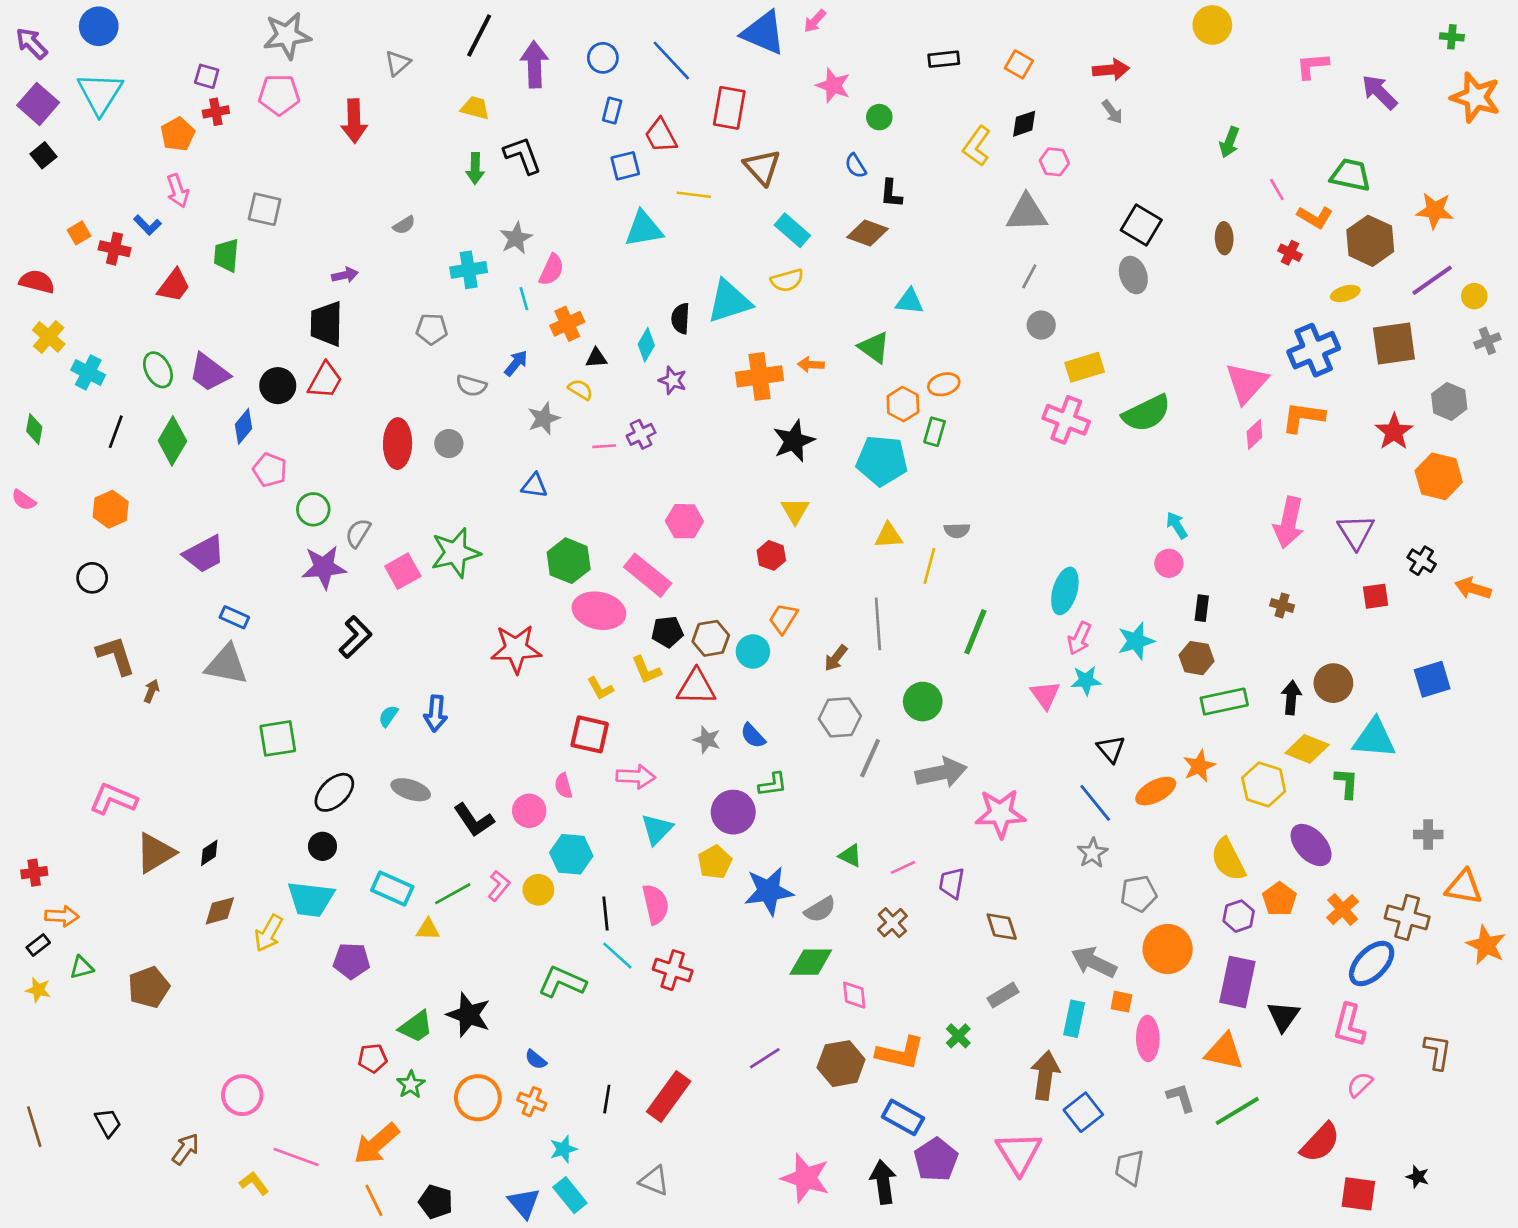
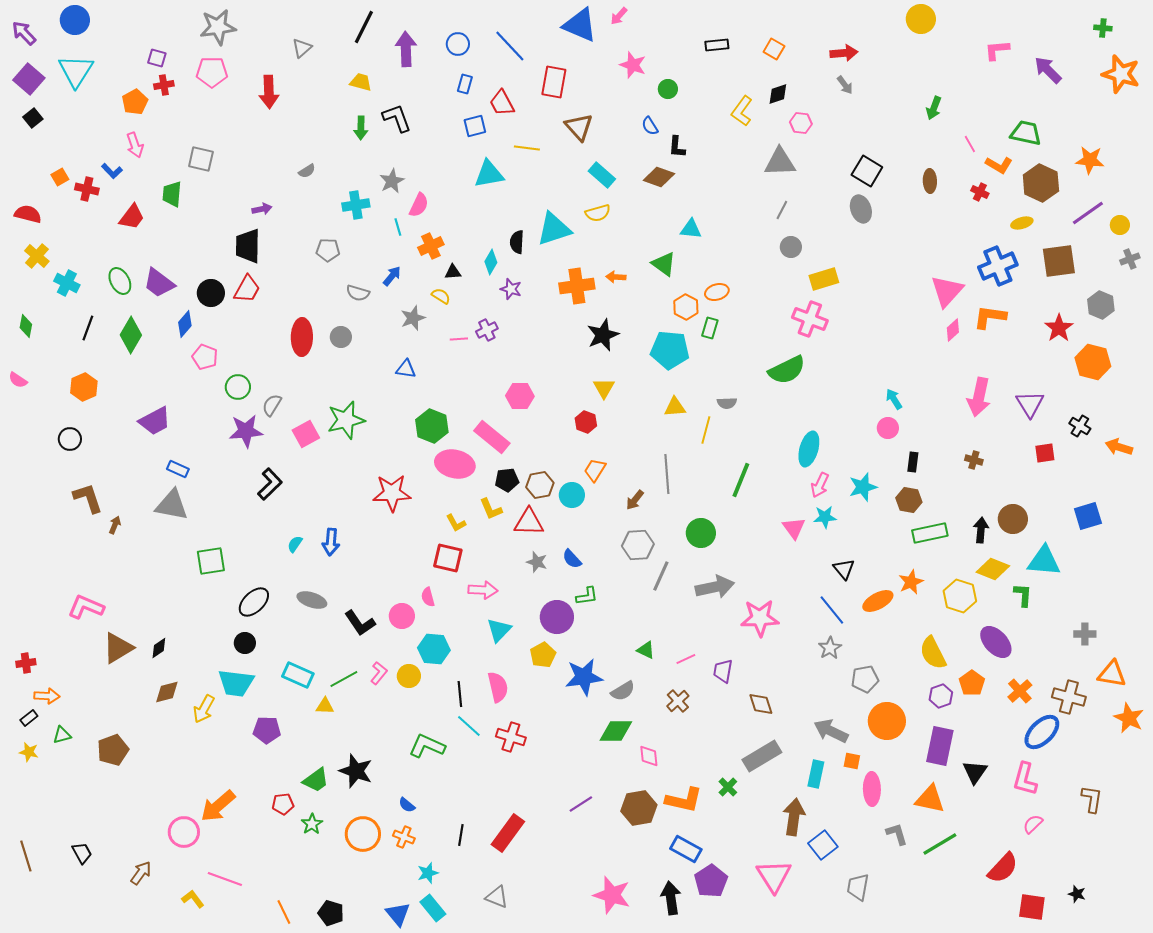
green semicircle: (1146, 413) -> (787, 370), moved
gray rectangle: (1003, 995) -> (762, 756), size x1.6
orange arrow: (376, 1144) -> (218, 806), moved

